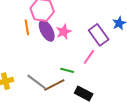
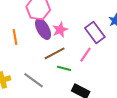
orange line: (27, 27) -> (15, 37), moved
brown line: (54, 85) -> (55, 53), moved

